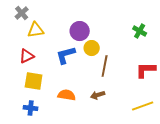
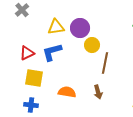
yellow triangle: (36, 30) -> (56, 27), moved
blue L-shape: (66, 55) -> (52, 52), moved
brown arrow: (98, 95) -> (98, 92), turned -88

